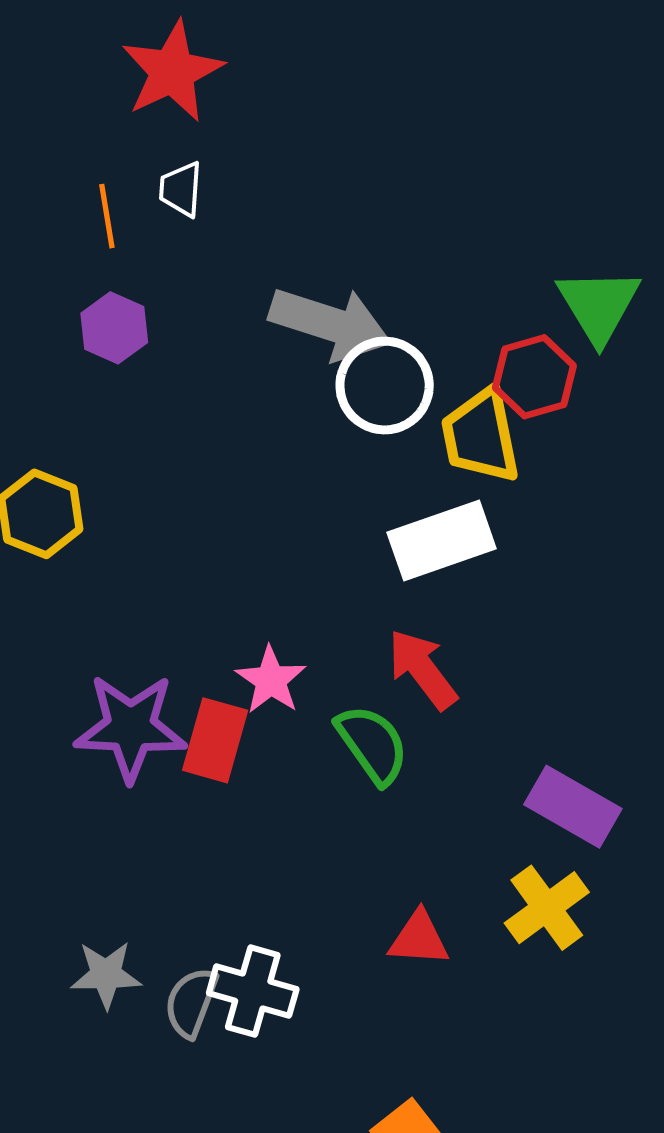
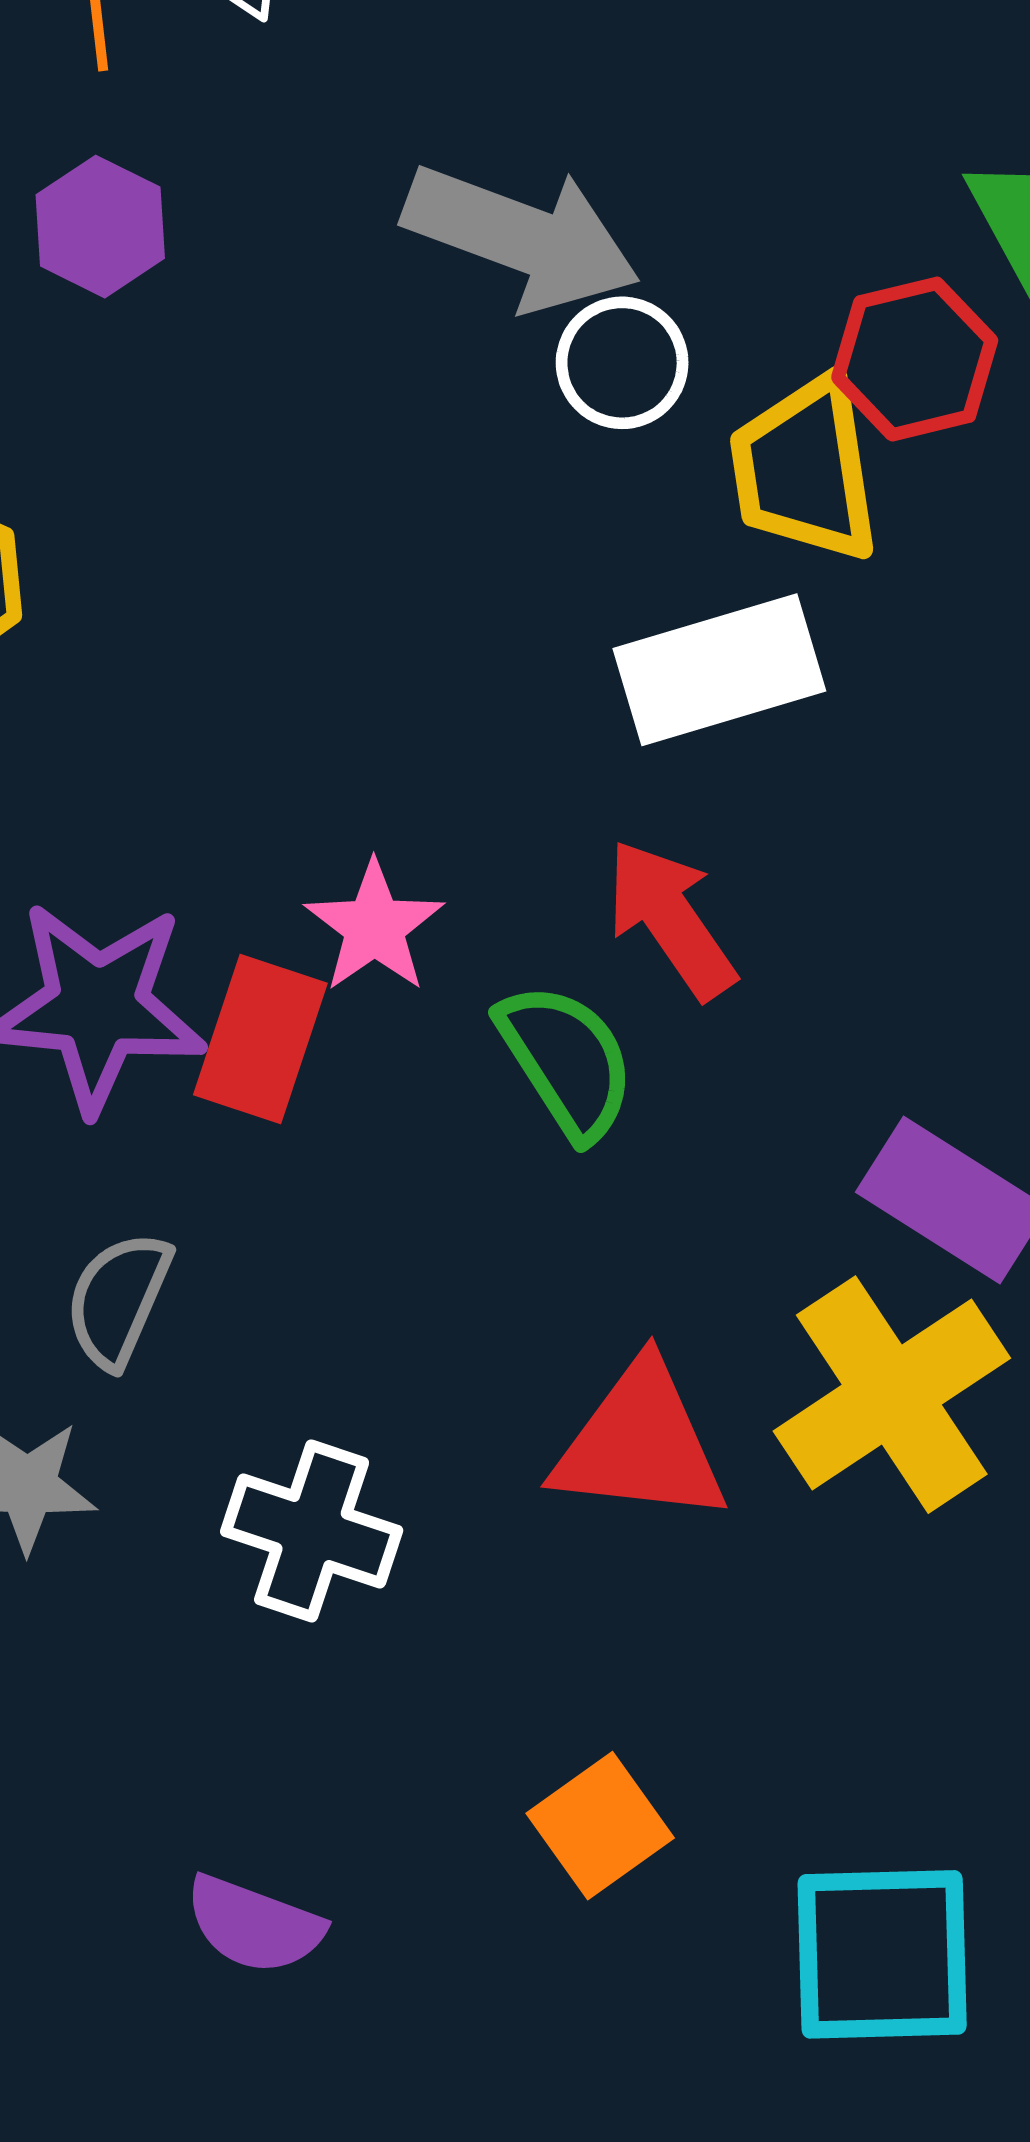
white circle: (385, 386) -> (622, 363), size x0.7
yellow cross: (547, 908) -> (892, 1395), size x1.4
red triangle: (419, 939) -> (640, 1444), size x1.5
gray semicircle: (191, 1002) -> (118, 1299), moved

